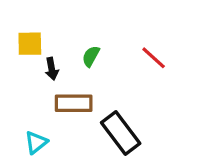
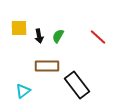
black arrow: (52, 69) -> (39, 36), moved

